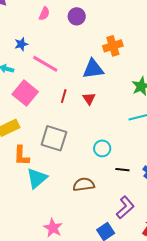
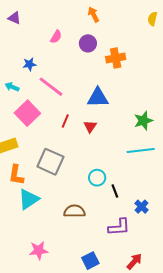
orange cross: (113, 46) -> (116, 58), moved
black line: (122, 170) -> (115, 191), moved, turned 56
purple L-shape: (125, 207) -> (119, 227), moved, turned 30
pink star: (53, 228) -> (39, 250), turned 30

